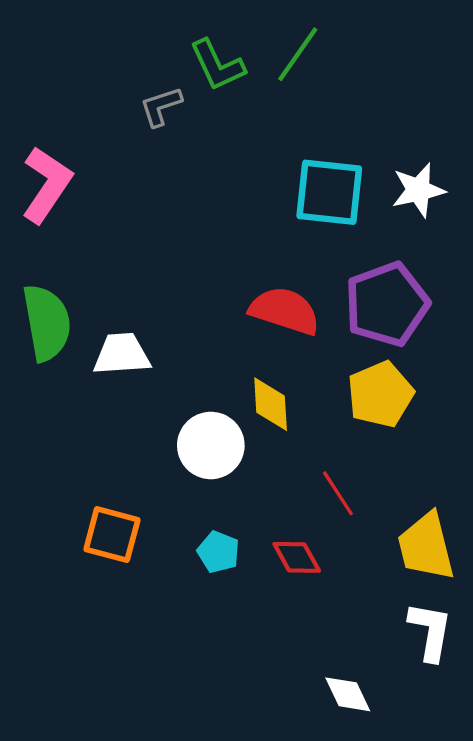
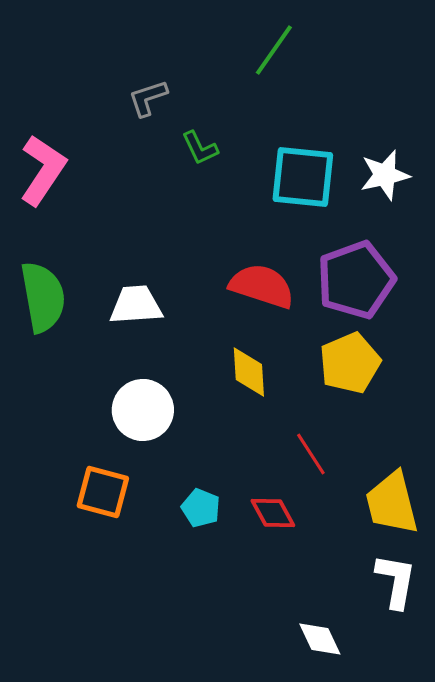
green L-shape: (217, 65) -> (200, 148), moved, size x0.7
white trapezoid: (122, 354) -> (136, 305), moved
white circle: (211, 445) -> (143, 410), moved

